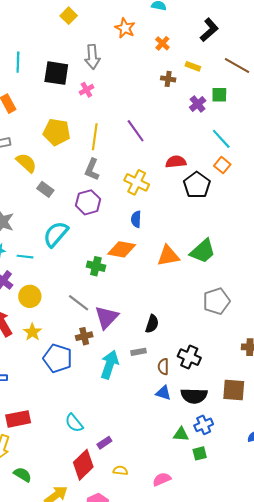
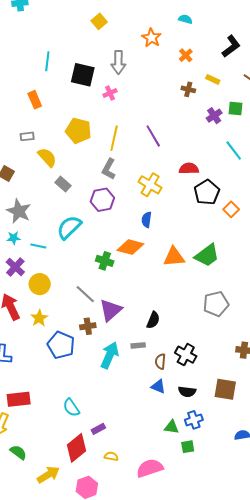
orange square: (222, 165) -> (231, 209), moved
black semicircle: (194, 396) -> (187, 392), size x0.7
pink semicircle: (162, 479) -> (150, 468), size x1.5

